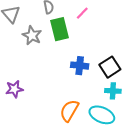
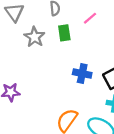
green rectangle: (60, 29) -> (64, 33), size x0.7

